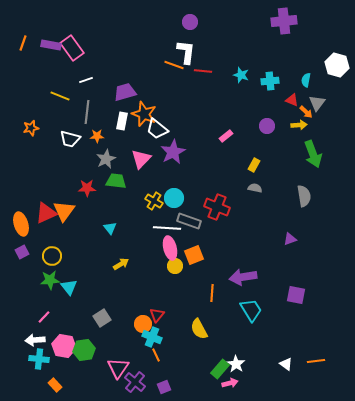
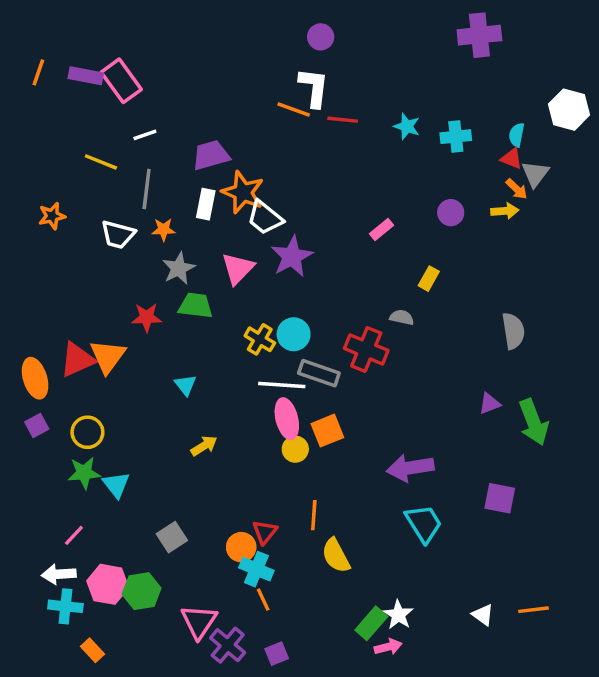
red triangle: (292, 100) -> (512, 159), moved
green arrow: (313, 154) -> (534, 422), moved
gray semicircle: (255, 188) -> (402, 317), moved
orange line: (212, 293) -> (314, 515), moved

